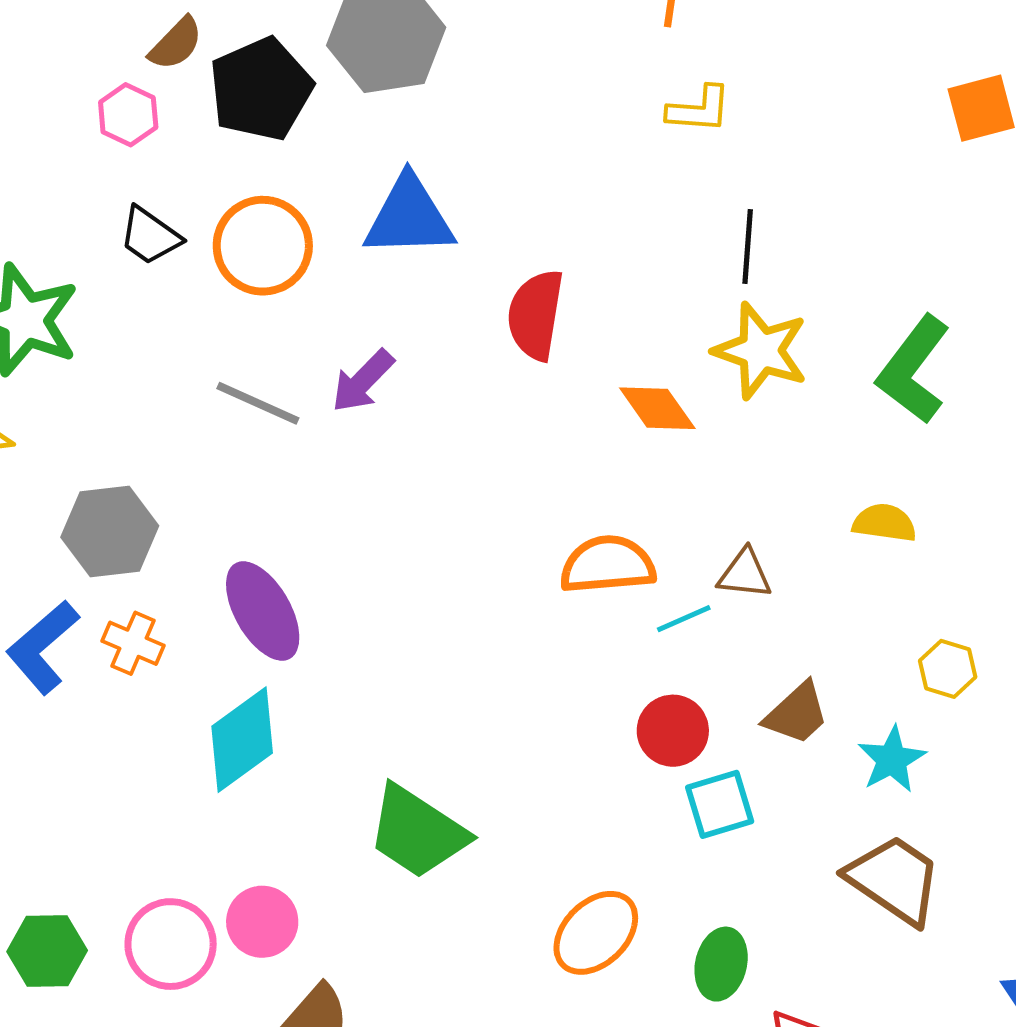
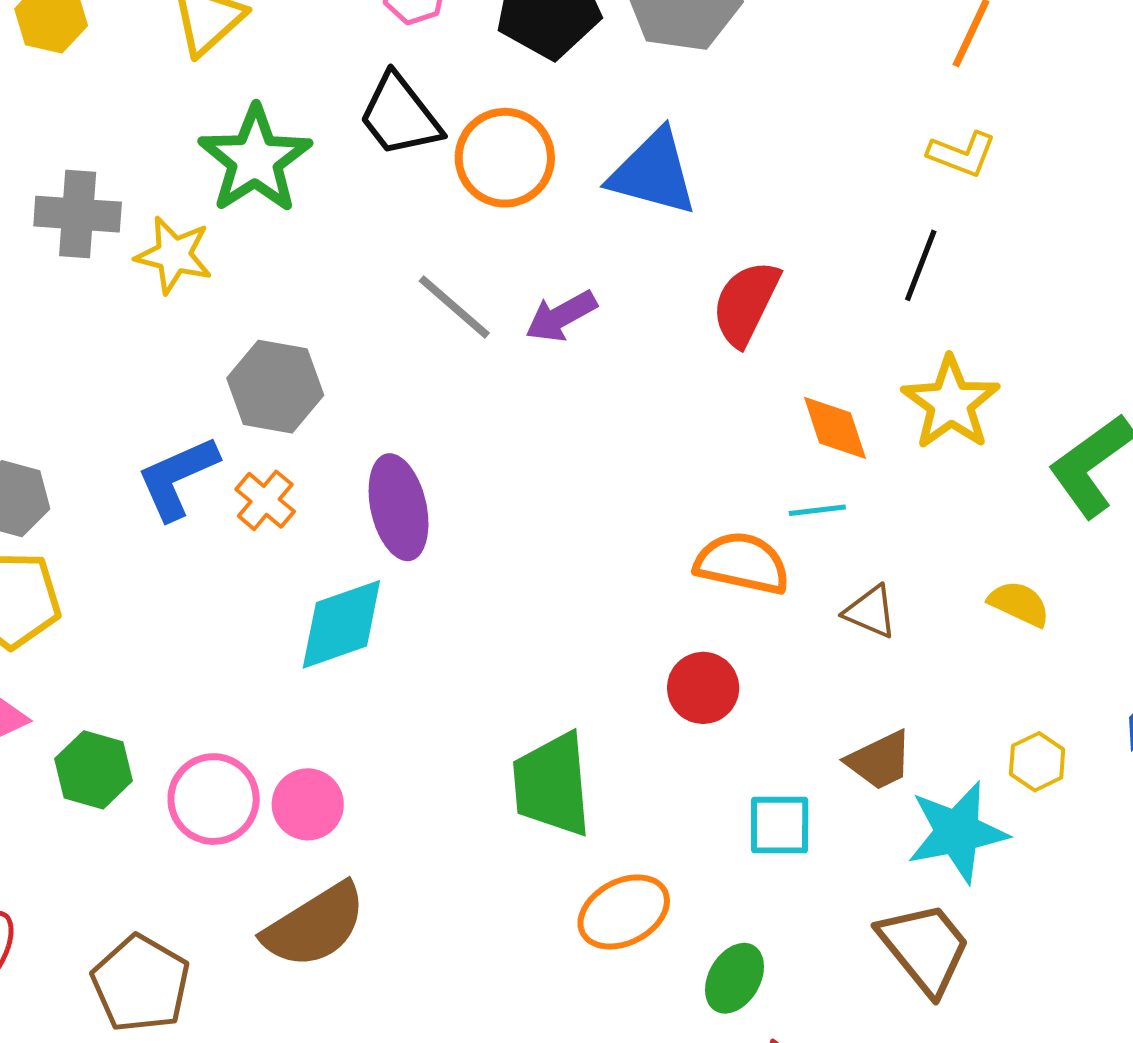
black trapezoid: (150, 236) -> (400, 115), size x1.4
black line: (748, 247) -> (921, 265), moved
cyan line: (684, 619) -> (817, 510), moved
red circle: (673, 731) -> (703, 688), moved
cyan star: (892, 760) -> (957, 832), size x1.5
green trapezoid: (417, 832) -> (552, 785), moved, turned 35

